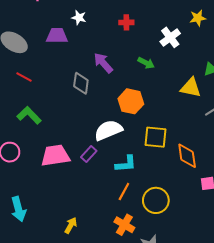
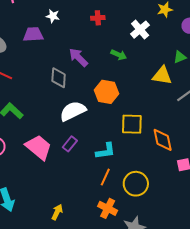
white semicircle: (108, 130) -> (73, 111), moved
pink trapezoid: (55, 156) -> (39, 147), turned 52

